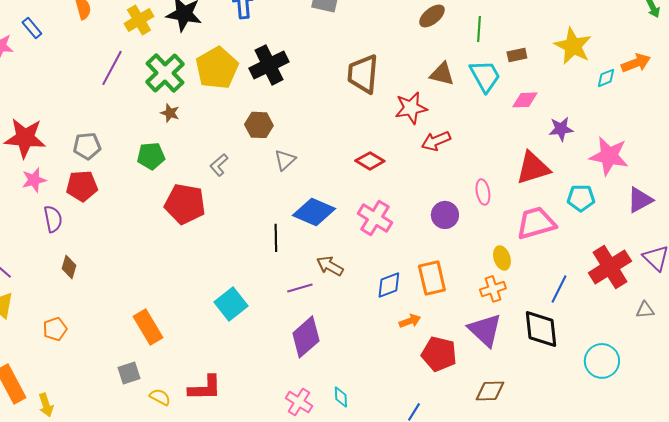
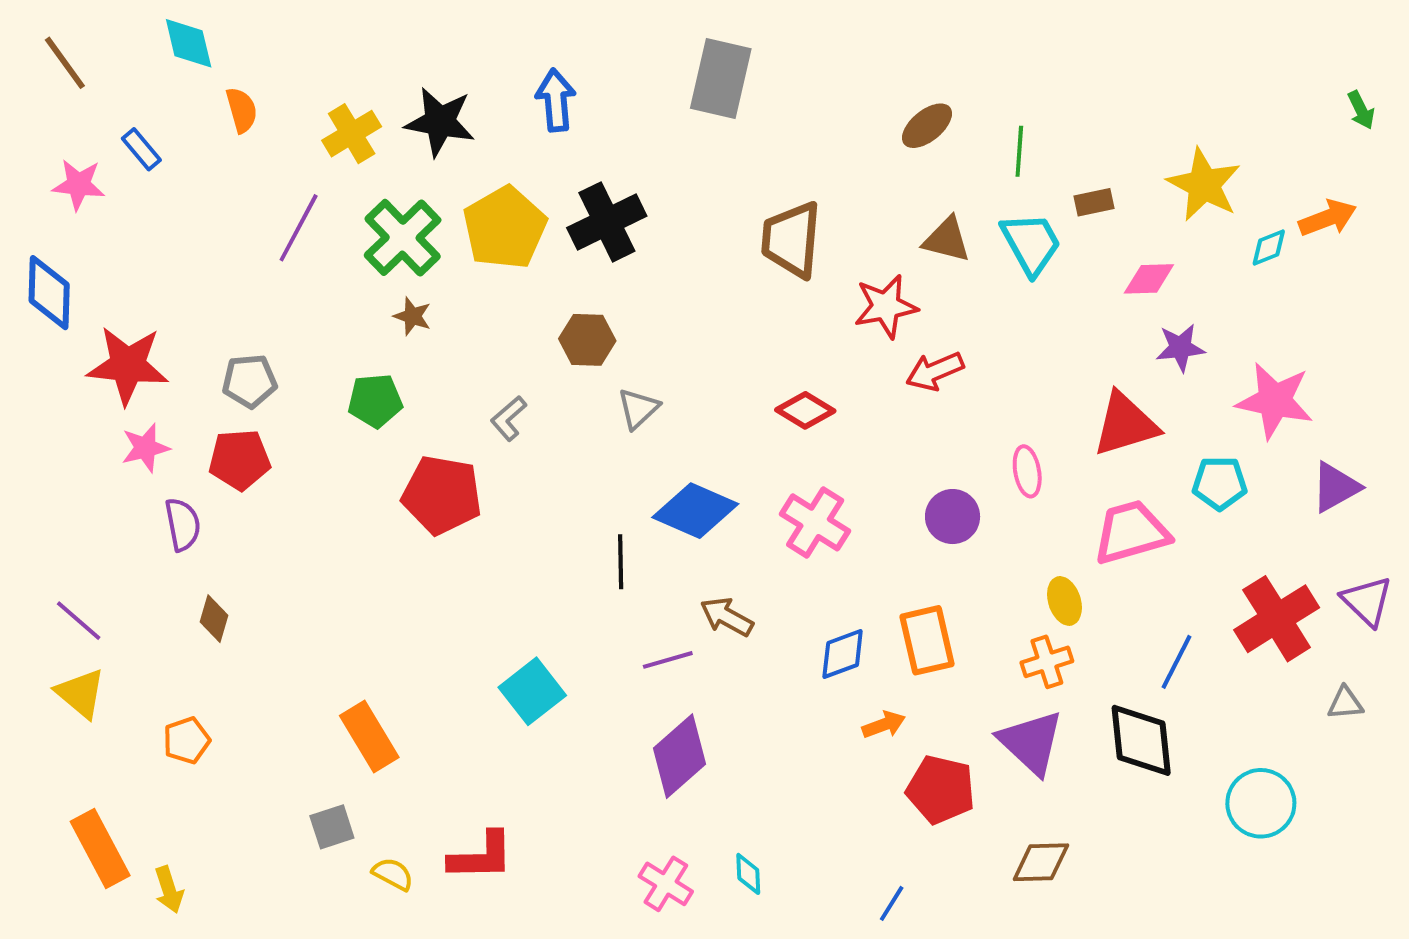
pink diamond: (525, 100) -> (1149, 279), moved

